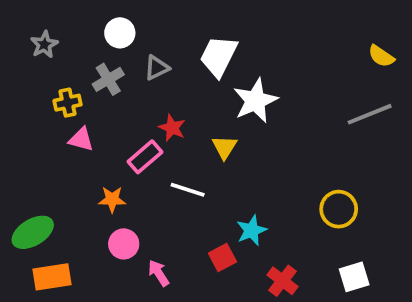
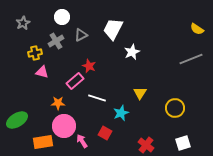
white star: (255, 101) -> (132, 52), size x0.7
yellow triangle: (224, 147) -> (140, 93), moved
cyan star: (252, 230) -> (121, 113), moved
pink circle: (124, 244) -> (64, 126), size x1.5
red square: (222, 258) -> (105, 133), moved, turned -32
orange rectangle: (52, 277) -> (43, 142), moved

